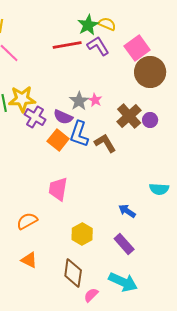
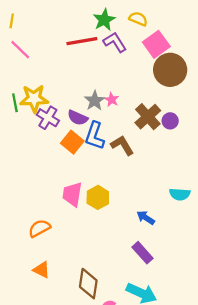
yellow semicircle: (107, 24) -> (138, 19), moved
yellow hexagon: (82, 234) -> (98, 197), moved

